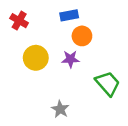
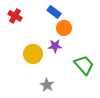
blue rectangle: (69, 15) -> (54, 12), turned 48
yellow circle: (36, 58) -> (33, 54), moved

